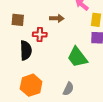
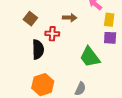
brown square: (18, 20) -> (30, 19), turned 32

